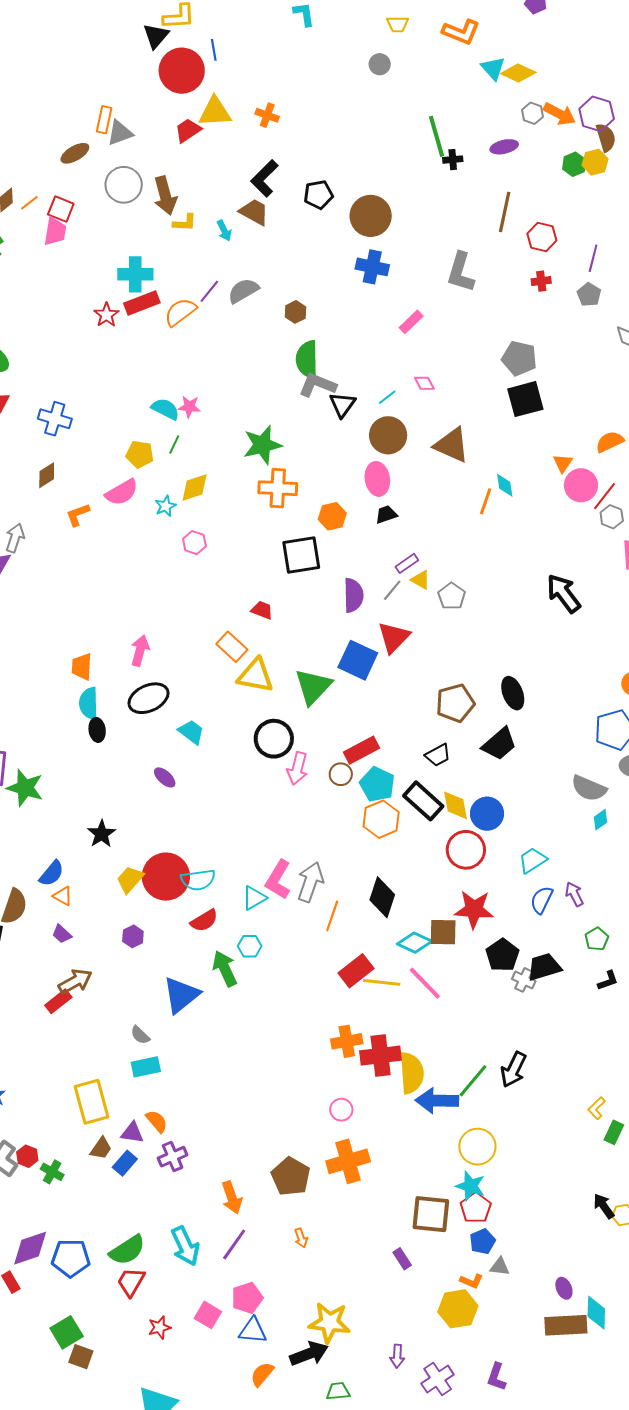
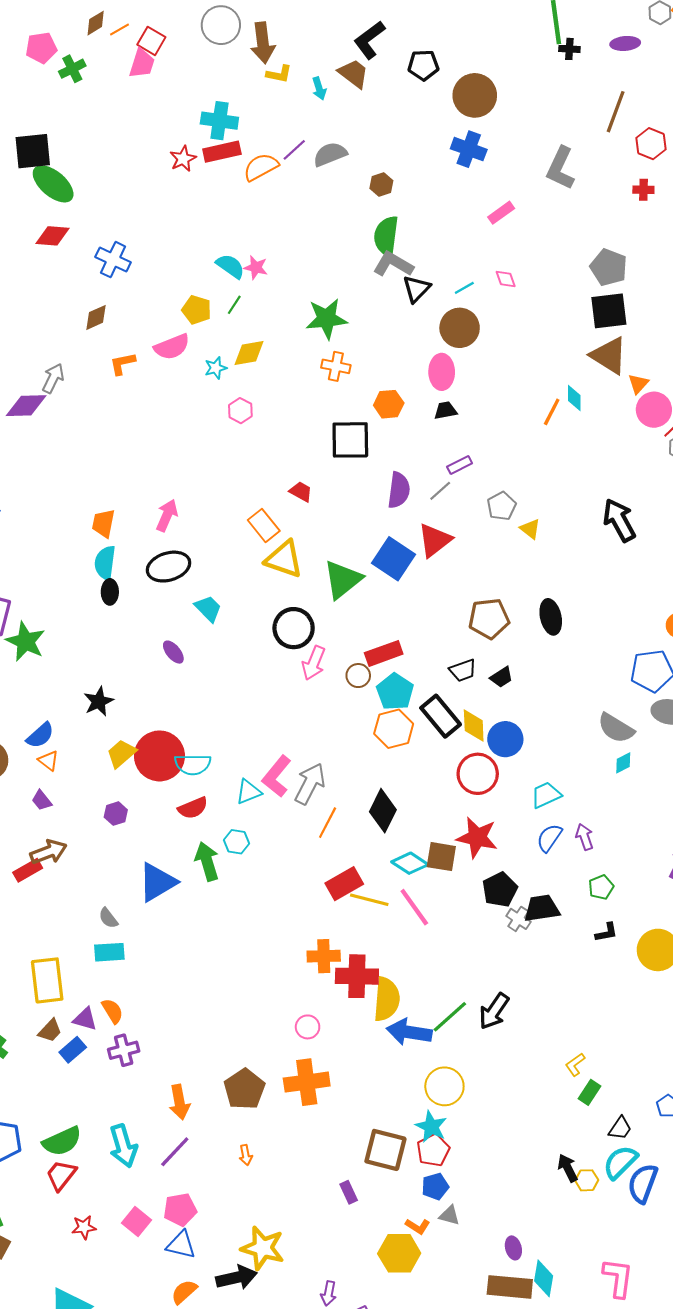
brown triangle: (452, 445) -> (609, 356), moved
orange cross: (278, 488) -> (336, 366), size x0.7
yellow triangle: (421, 580) -> (530, 529), moved
black trapezoid: (499, 744) -> (502, 677), moved, size x0.6

